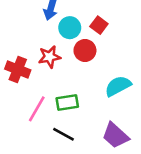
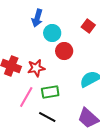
red square: (99, 25) -> (88, 26), moved
red star: (49, 57) -> (36, 68), moved

